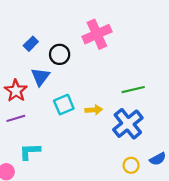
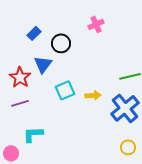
pink cross: (97, 34) -> (96, 24), size x0.6

